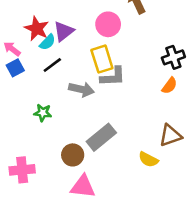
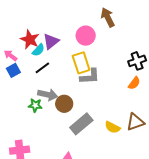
gray arrow: (81, 89) -> (48, 95), moved
brown circle: (73, 155) -> (64, 104), moved
yellow semicircle: (148, 159) -> (112, 127), moved

